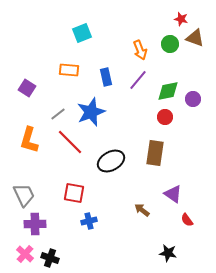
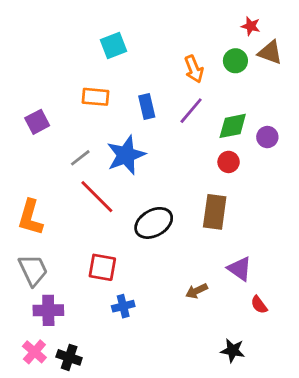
purple square: (27, 88) -> (37, 122), turned 30
orange L-shape: (29, 140) -> (30, 217), moved
brown arrow: (142, 210) -> (197, 291), turned -63

